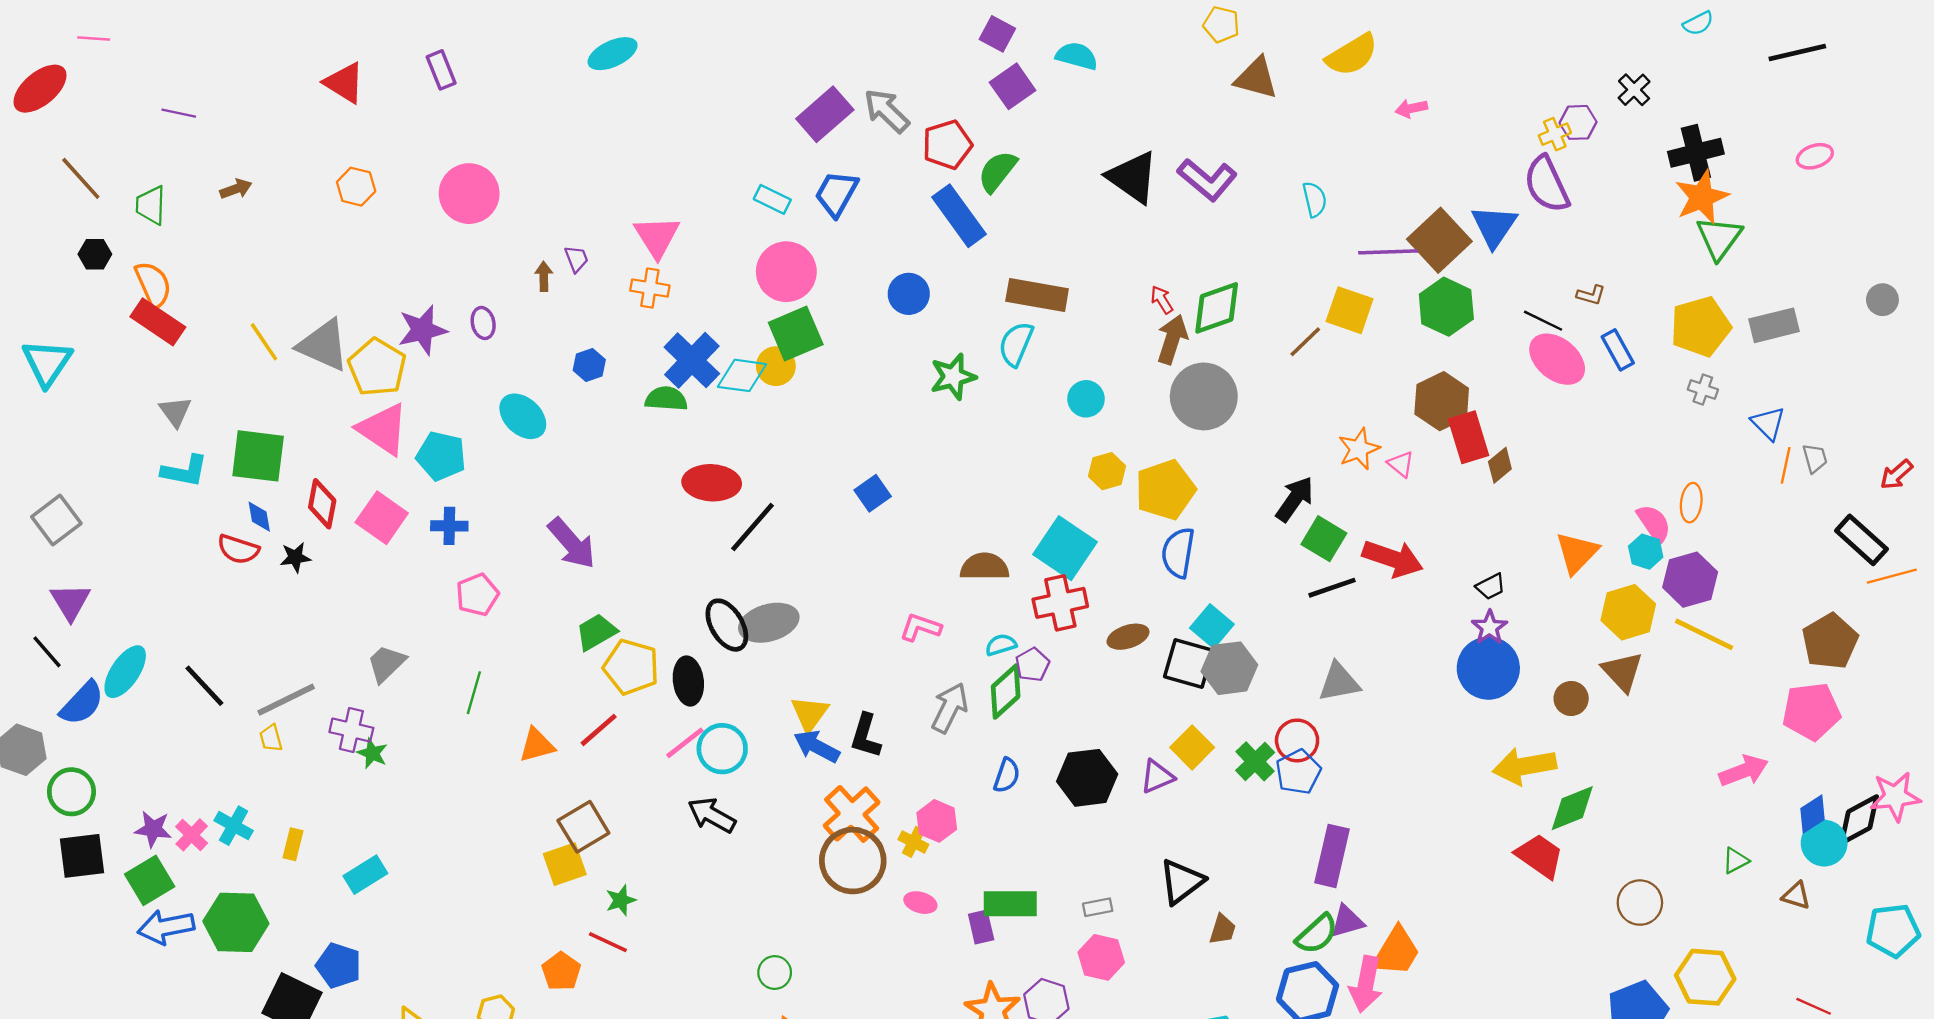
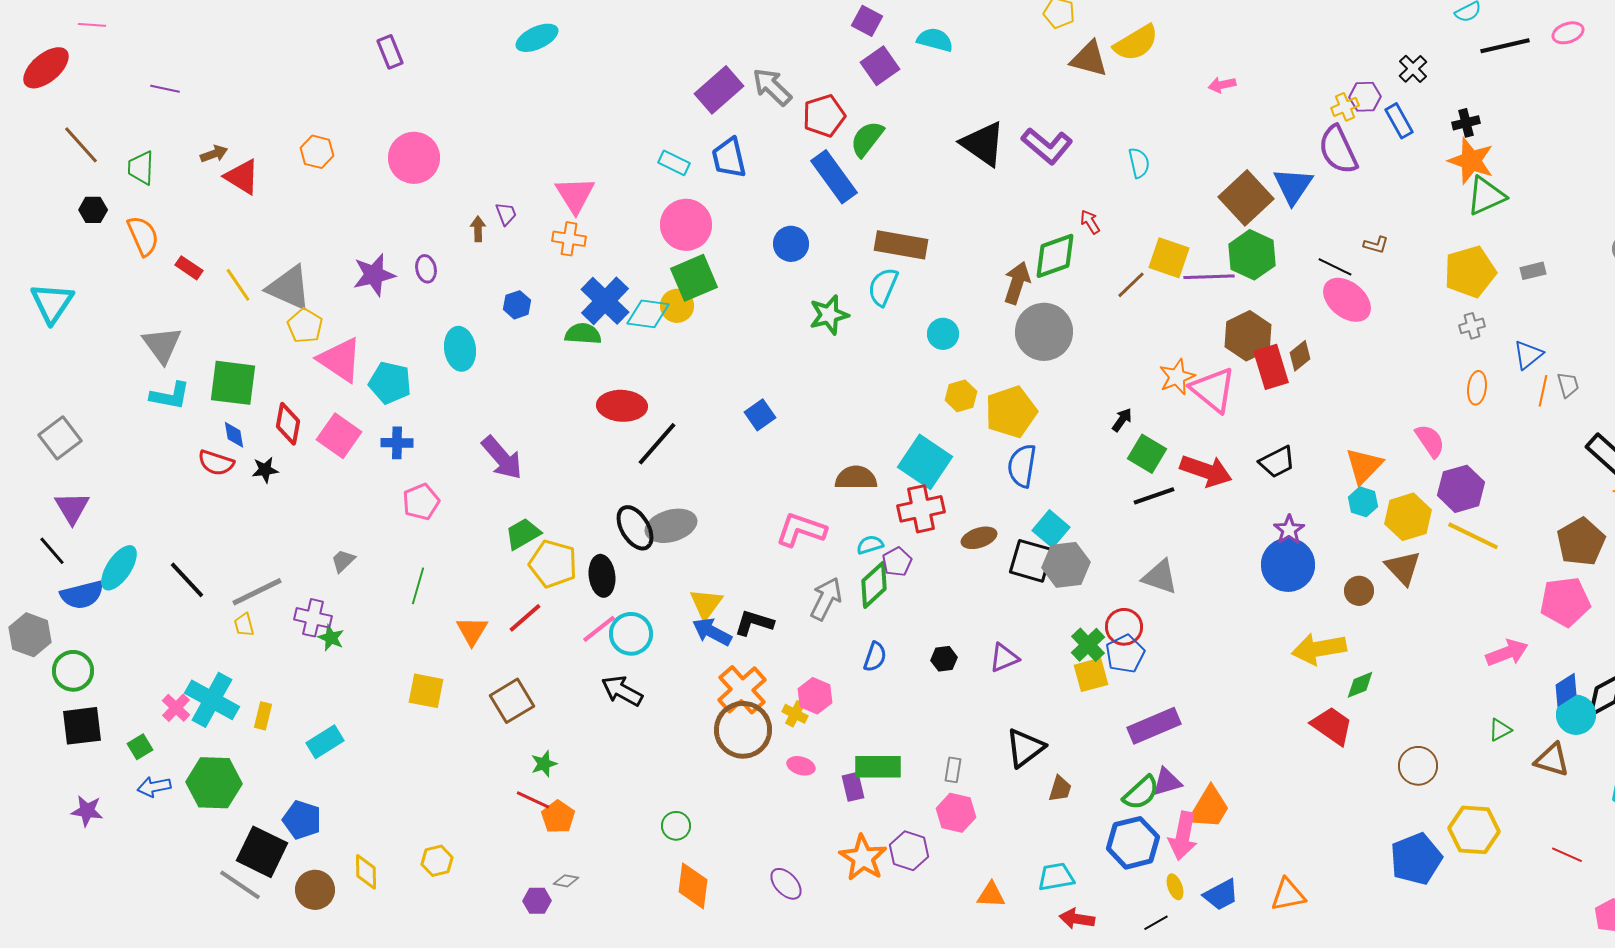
black line: (1797, 52) -> (1505, 46), moved
yellow semicircle: (1352, 55) -> (1136, 43), moved
red triangle: (344, 83) -> (242, 177), moved
black cross: (1696, 153) -> (1466, 123), size x0.6
pink ellipse: (1815, 156) -> (1568, 33), moved
blue trapezoid: (836, 194) -> (729, 158), turned -42
orange star: (1702, 197) -> (1471, 161), turned -30
green triangle: (1719, 238) -> (1486, 196), turned 30
purple line: (1388, 252) -> (1209, 277), moved
red arrow: (1162, 300) -> (1090, 222), moved
red rectangle: (158, 322) -> (189, 268), moved, size x0.6
gray rectangle: (1774, 325) -> (1533, 271), size x0.6
blue rectangle: (1618, 350) -> (1399, 121), moved
yellow pentagon: (377, 367) -> (305, 326), moved, size x0.7
gray cross: (1703, 389) -> (1472, 326), turned -35
gray triangle: (175, 412) -> (162, 345), size x1.4
cyan ellipse: (523, 416) -> (460, 349), turned 39
blue triangle: (1768, 423) -> (1528, 355), turned 36
pink triangle: (1401, 464) -> (1213, 390), size x2.0
brown diamond: (1500, 465) -> (1300, 356), moved
black arrow: (1295, 499) -> (1122, 420), size x0.6
orange ellipse: (1691, 503) -> (1477, 388), moved
cyan hexagon: (1646, 552) -> (1363, 502), moved
black trapezoid: (1491, 587) -> (1277, 462), moved, size x1.4
pink L-shape: (920, 627) -> (801, 530), size x1.4
gray trapezoid: (386, 664) -> (343, 561), size x0.7
gray triangle: (1339, 682) -> (1160, 577), turned 30
blue semicircle: (82, 703) -> (82, 595), turned 33
black L-shape: (866, 736) -> (754, 623), turned 90
orange triangle: (537, 745) -> (472, 631), turned -44
yellow square: (1192, 747) -> (1091, 675), moved, turned 30
black hexagon: (1087, 778) -> (944, 659), size x0.5
green diamond: (1572, 808) -> (1360, 685), size x0.7
cyan cross: (234, 826) -> (212, 700), size x1.6
purple star: (153, 829) -> (87, 811), moved
purple rectangle: (1332, 856) -> (1154, 726), turned 54
yellow square: (565, 864) -> (426, 691), moved, turned 30
green square: (150, 880) -> (140, 747), size x0.6
brown triangle: (1796, 896) -> (1552, 760), size x1.4
gray rectangle: (1098, 907) -> (953, 770), turned -70
blue arrow: (166, 927) -> (154, 787), size x0.7
orange pentagon: (561, 971) -> (558, 817), moved

